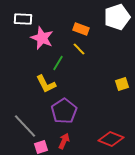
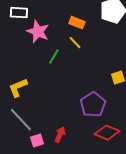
yellow L-shape: (46, 84) -> (18, 88), moved, turned 95
purple pentagon: (64, 111) -> (93, 105), moved

